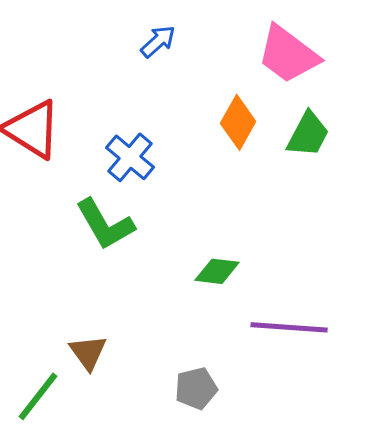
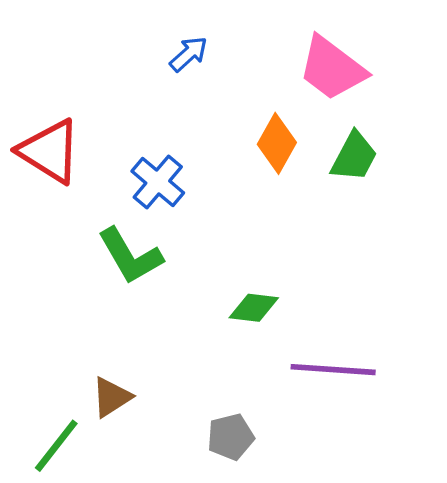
brown triangle: (88, 352) -> (111, 397), turned 33

